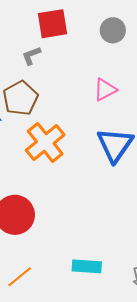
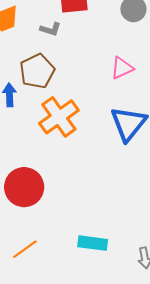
gray L-shape: (31, 56) -> (51, 29), turned -145

